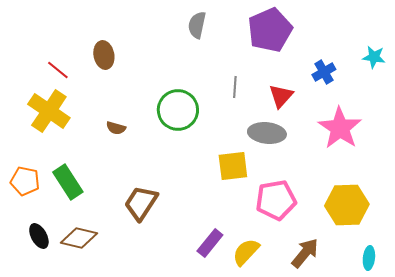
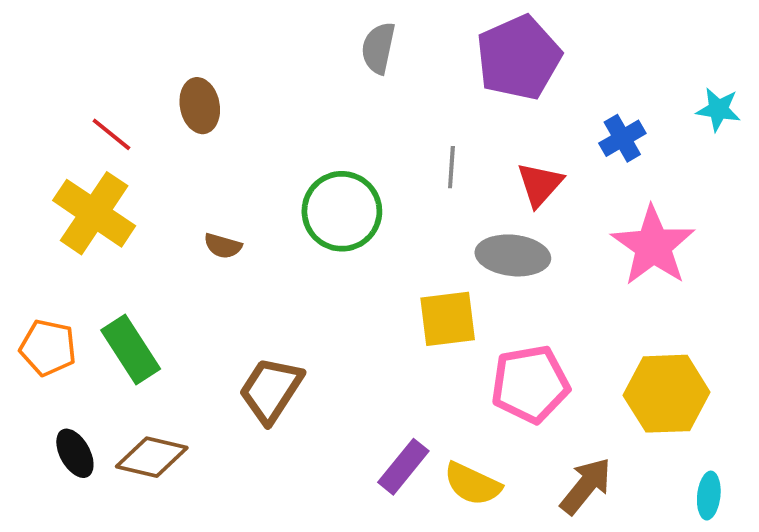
yellow semicircle: (246, 252) -> (473, 484), turned -108

